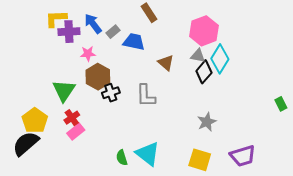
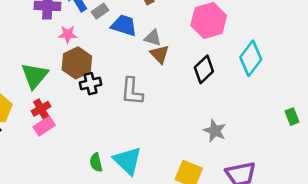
gray triangle: (198, 56) -> (153, 38), moved
cyan diamond: (220, 59) -> (251, 58), moved
gray star: (207, 122) -> (215, 131), moved, turned -30

